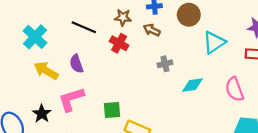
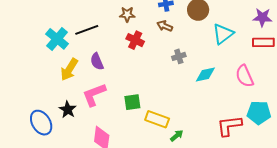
brown star: (123, 17) -> (127, 14), moved
black line: (84, 27) -> (87, 30), moved, turned -40
yellow arrow: (46, 71) -> (69, 70), turned -85

